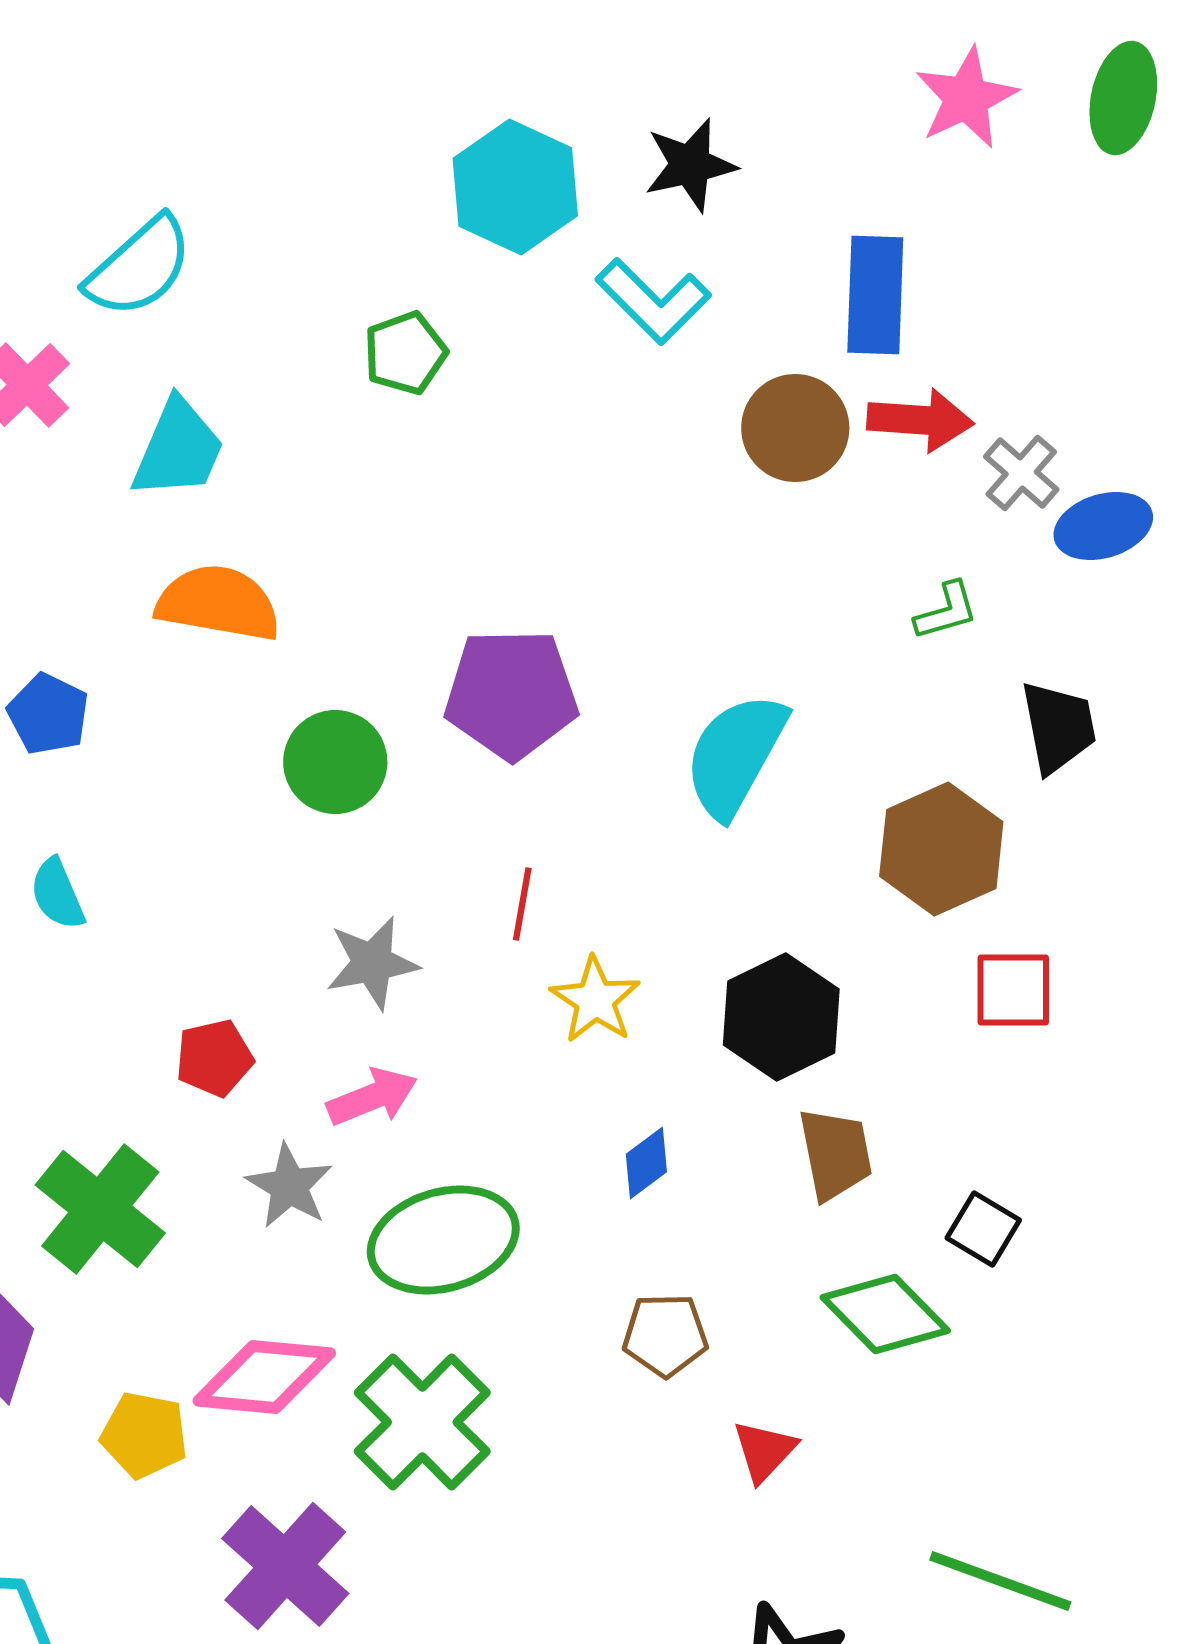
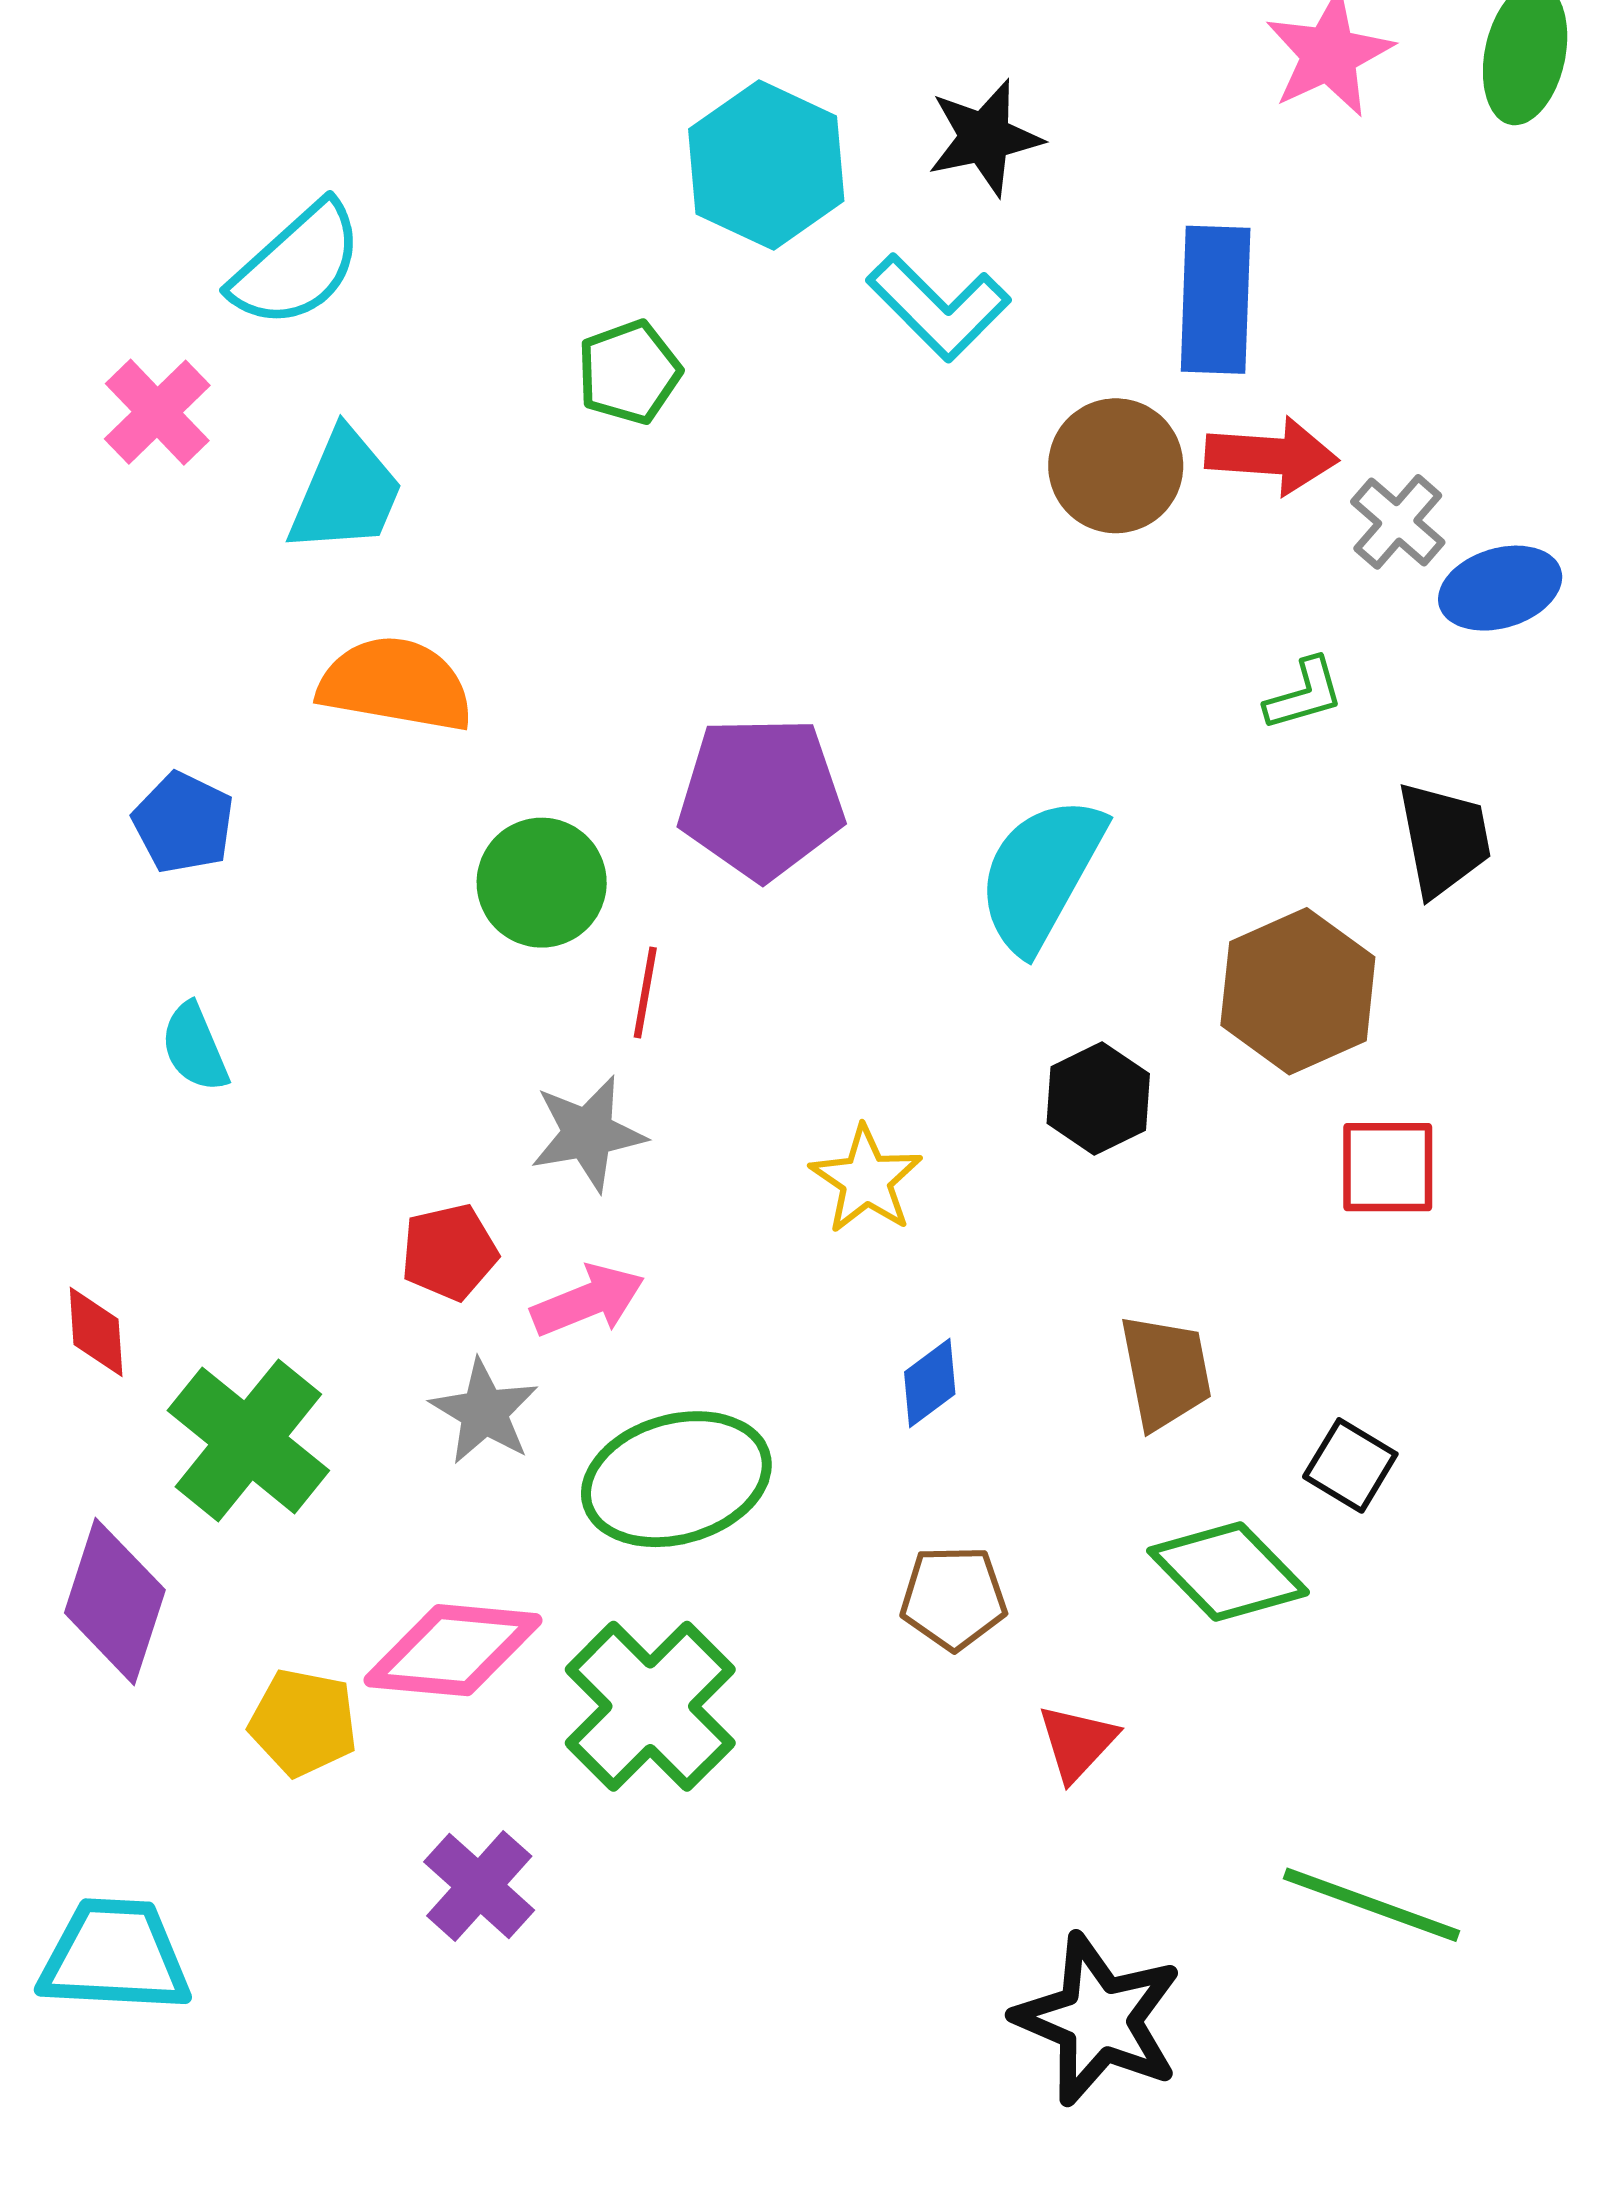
red line: (522, 904) -> (645, 992), moved
black hexagon: (781, 1017) -> (1098, 1099), moved, size x0.7
red pentagon: (214, 1058) -> (449, 1252), moved
purple cross: (285, 1566) -> (479, 1886), size x0.7

